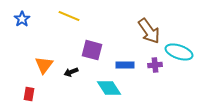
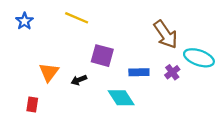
purple cross: (155, 65) -> (172, 72), turned -32

